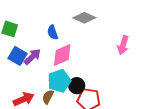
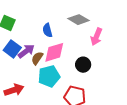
pink arrow: (123, 45) -> (96, 37), moved
black circle: (77, 86) -> (83, 65), moved
brown semicircle: (48, 97) -> (37, 58), moved

